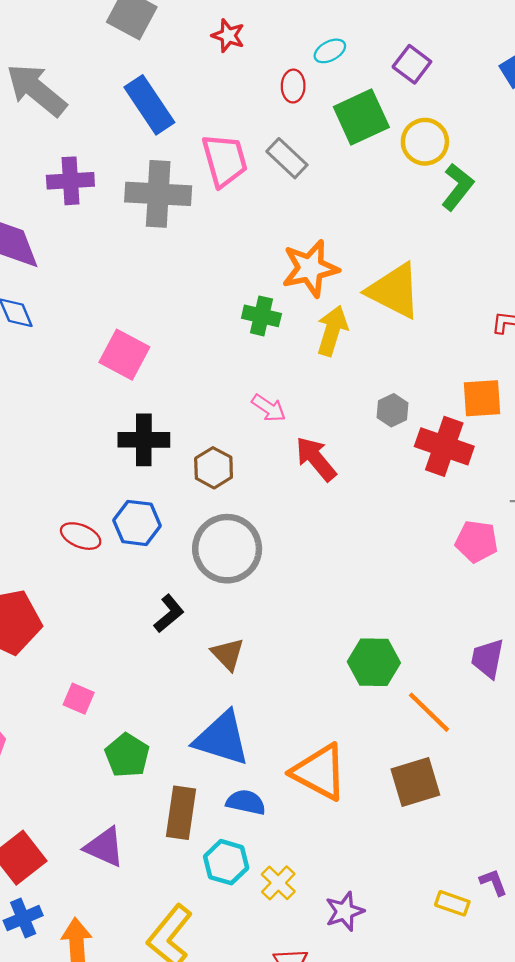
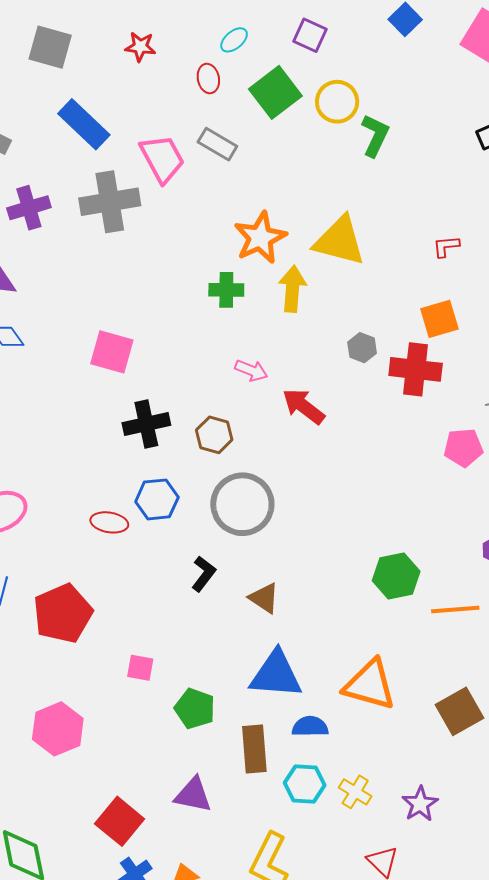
orange line: (429, 712) -> (455, 609), turned -36
brown square: (415, 782) -> (459, 711), moved

